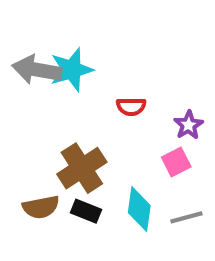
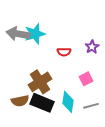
purple star: (188, 125) -> (92, 47), moved
black rectangle: (86, 211) -> (42, 103), size x1.6

